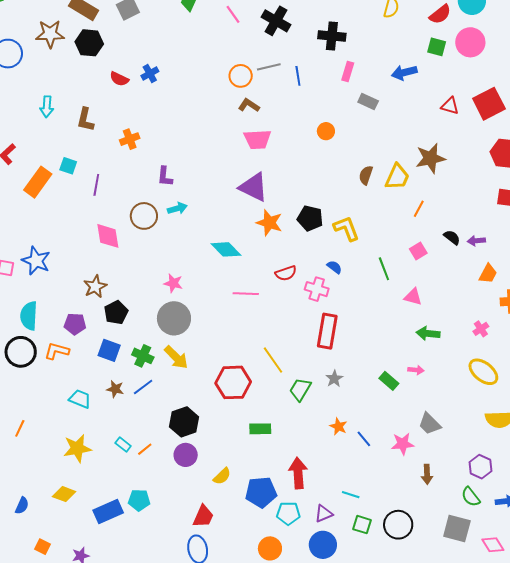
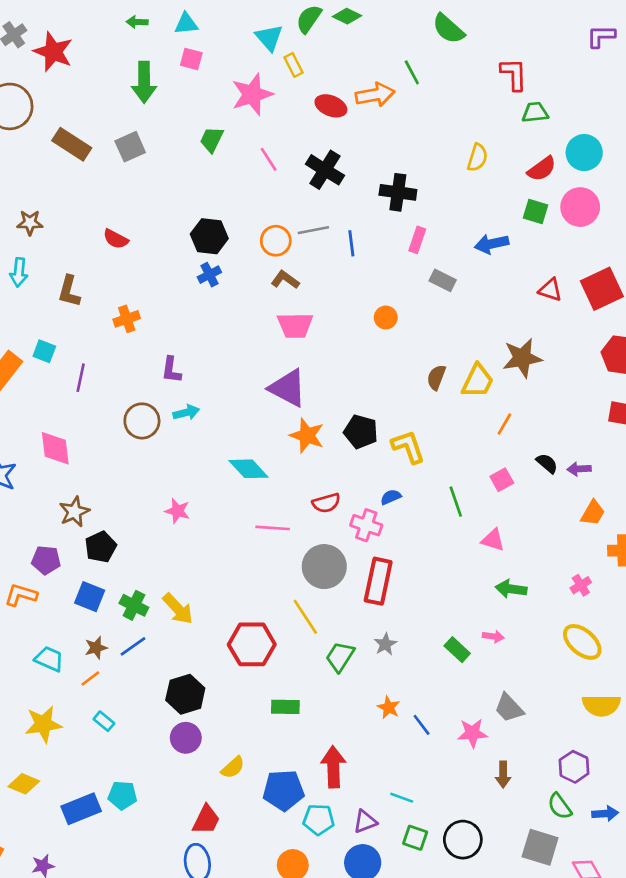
brown star: (50, 34) -> (30, 223), moved, size x0.7
black hexagon: (89, 43) -> (209, 236), moved
blue cross: (150, 74) -> (209, 275), moved
pink diamond: (108, 236) -> (55, 448), moved
blue semicircle: (334, 267) -> (391, 497), turned -63
gray circle: (174, 318) -> (324, 567), moved
brown star: (115, 389) -> (96, 648), turned -30
orange line: (145, 449) -> (90, 679), moved

